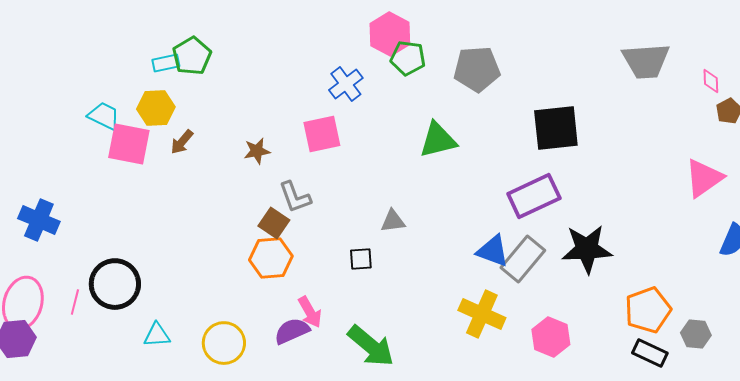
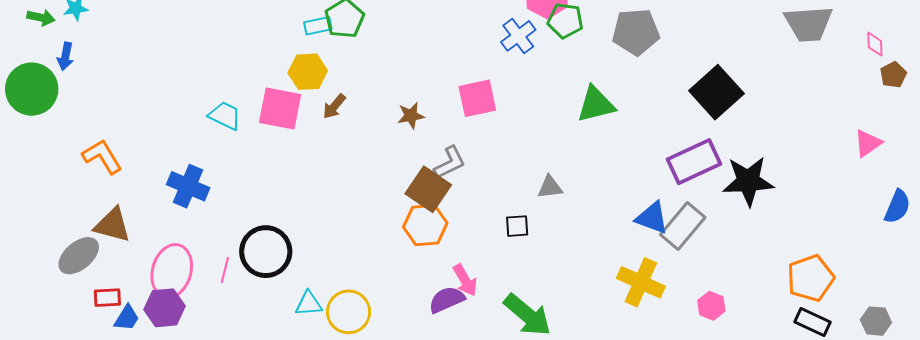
blue cross: (346, 84) -> (518, 36), moved
cyan trapezoid: (104, 116) -> (225, 116), moved
black square: (556, 128) -> (716, 92), turned -36
pink triangle: (704, 178) -> (868, 143), size x0.7
gray L-shape: (295, 197) -> (450, 163), turned -96
brown square: (274, 223) -> (428, 189), size x1.4
black star: (587, 249) -> (748, 181), moved
gray hexagon: (696, 334) -> (876, 321), moved
pink hexagon: (551, 337) -> (711, 306), size x0.7
yellow circle: (224, 343) -> (349, 312), moved

